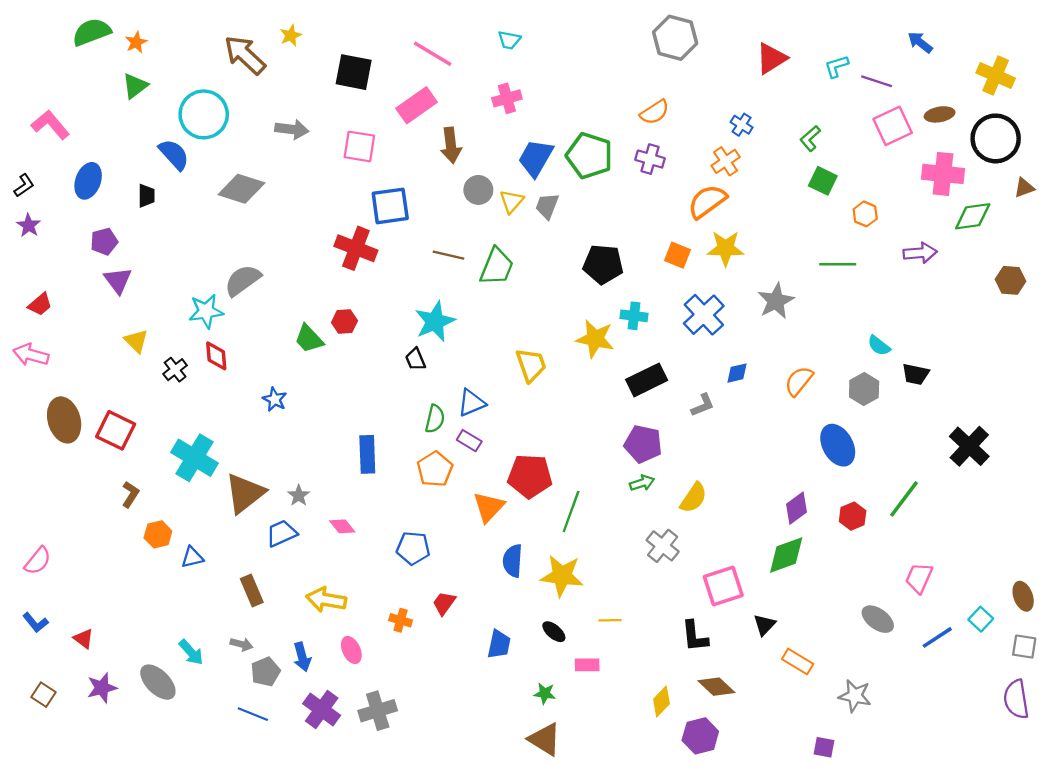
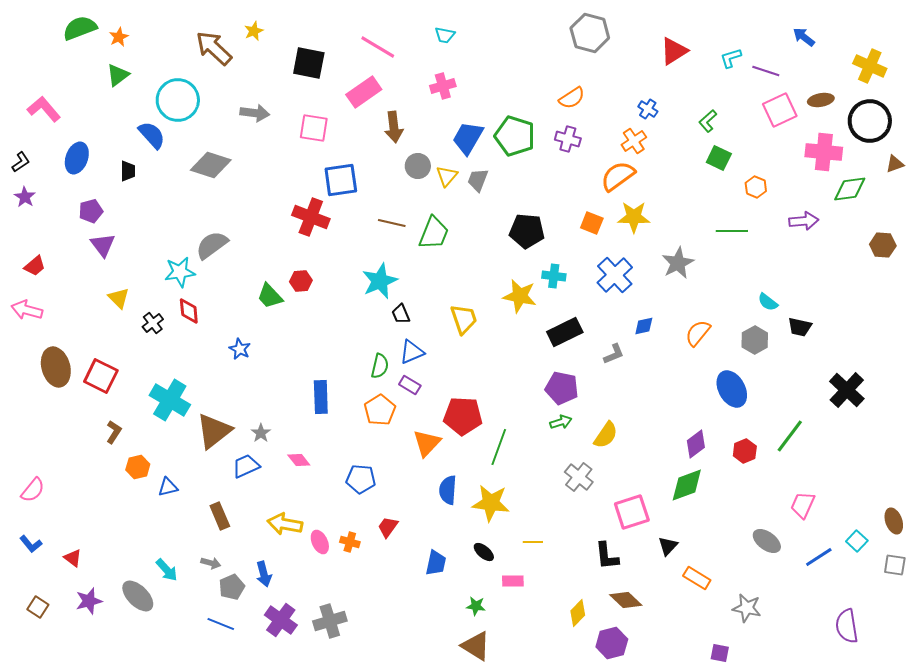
black trapezoid: (415, 359) -> (401, 314), moved
pink ellipse: (351, 650) -> (320, 542), moved
purple semicircle: (1016, 699) -> (847, 626), moved

